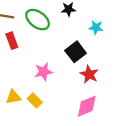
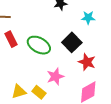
green ellipse: (38, 20) -> (39, 45), moved
pink star: (43, 72) -> (55, 76), moved

